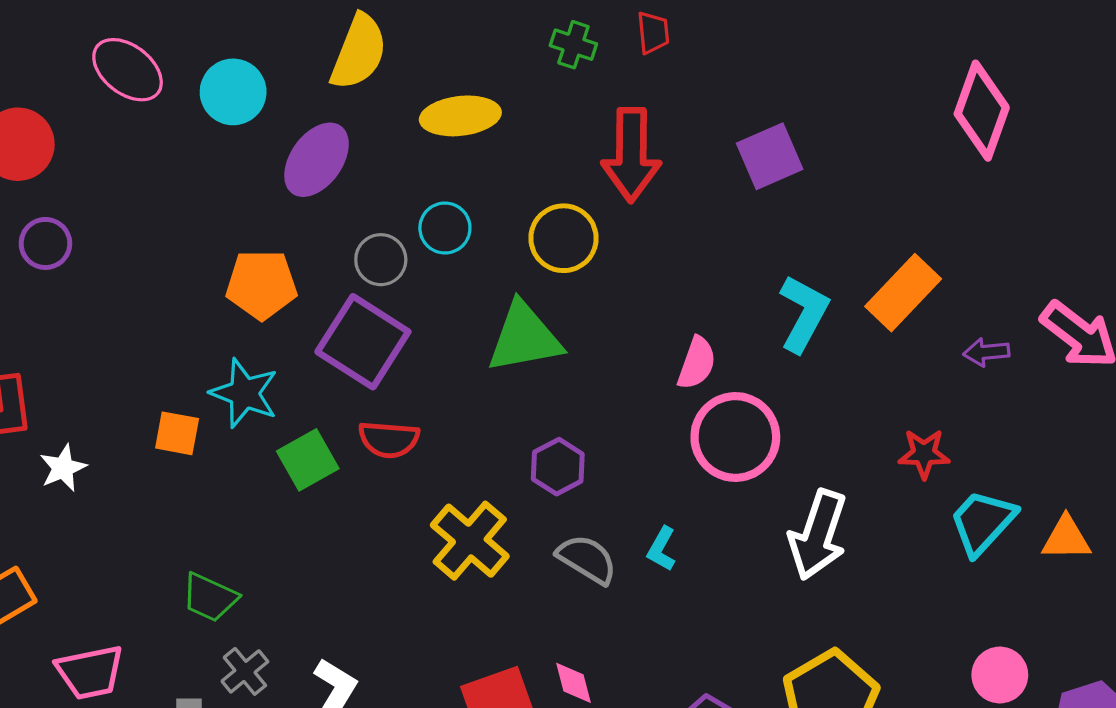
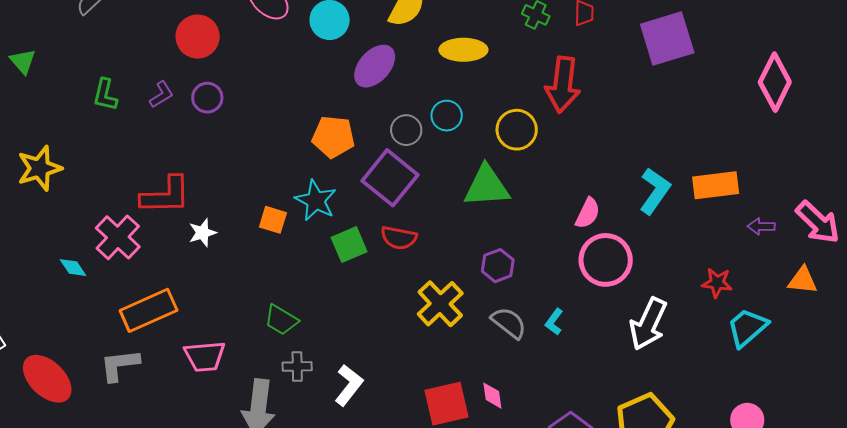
purple square: (770, 156) -> (667, 38), moved, size x1.4
orange rectangle: (903, 293) -> (716, 185), turned 33
orange triangle: (1066, 538) -> (803, 280), moved
gray cross: (245, 671) -> (297, 366), turned 32

